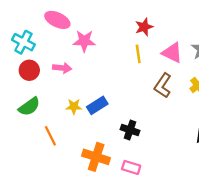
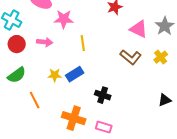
yellow line: (138, 54) -> (83, 43), moved
brown L-shape: (163, 85) -> (131, 57), turned -85

